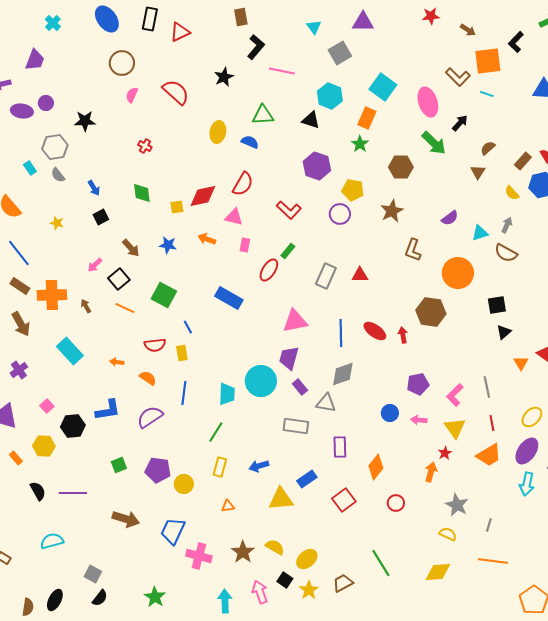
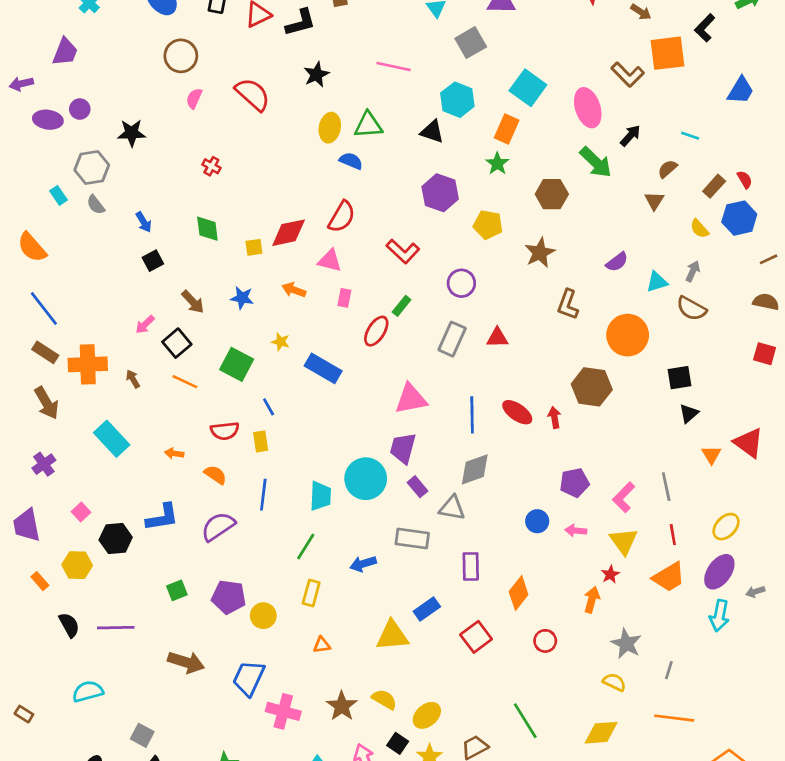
black L-shape: (256, 47) -> (301, 23), moved, turned 35
cyan line: (487, 94) -> (690, 136), moved
yellow ellipse: (218, 132) -> (330, 128), moved
purple circle: (340, 214) -> (461, 283), moved
yellow star: (57, 223) -> (281, 342), moved
blue arrow: (259, 466) -> (363, 564), moved

